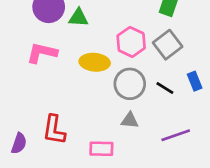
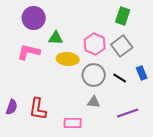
green triangle: (78, 18) -> (56, 38), moved
purple semicircle: (19, 143) -> (12, 107), moved

